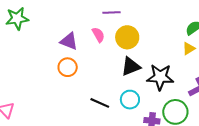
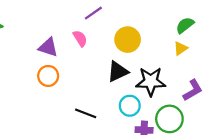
purple line: (112, 12) -> (93, 13), turned -30
yellow circle: (127, 37) -> (128, 40), moved
cyan circle: (130, 100) -> (130, 106), moved

